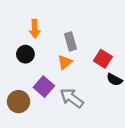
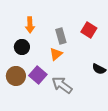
red square: (103, 59) -> (89, 30), moved
brown circle: (18, 102) -> (16, 76), moved

